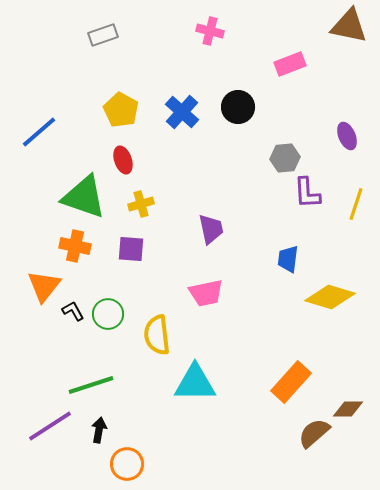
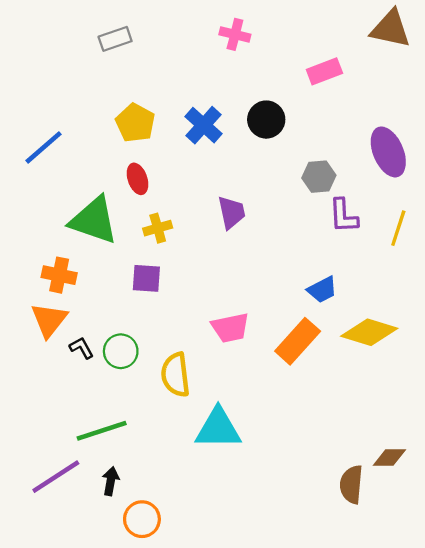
purple ellipse: (347, 136) -> (388, 152), size x1.6
purple trapezoid: (211, 229) -> (232, 212), moved
orange cross: (75, 246) -> (59, 275), moved
blue trapezoid: (288, 259) -> (322, 290), turned -124
orange rectangle: (291, 382) -> (298, 341), moved
brown semicircle: (314, 433) -> (351, 484), turned -44

